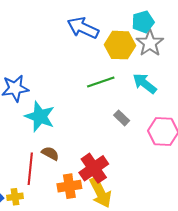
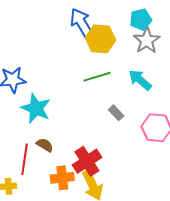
blue arrow: (83, 28) -> (82, 23), turned 32
yellow hexagon: (120, 45) -> (100, 39), moved

